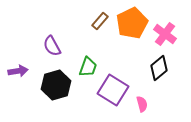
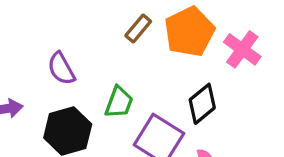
black diamond: (159, 68) -> (202, 104), moved

